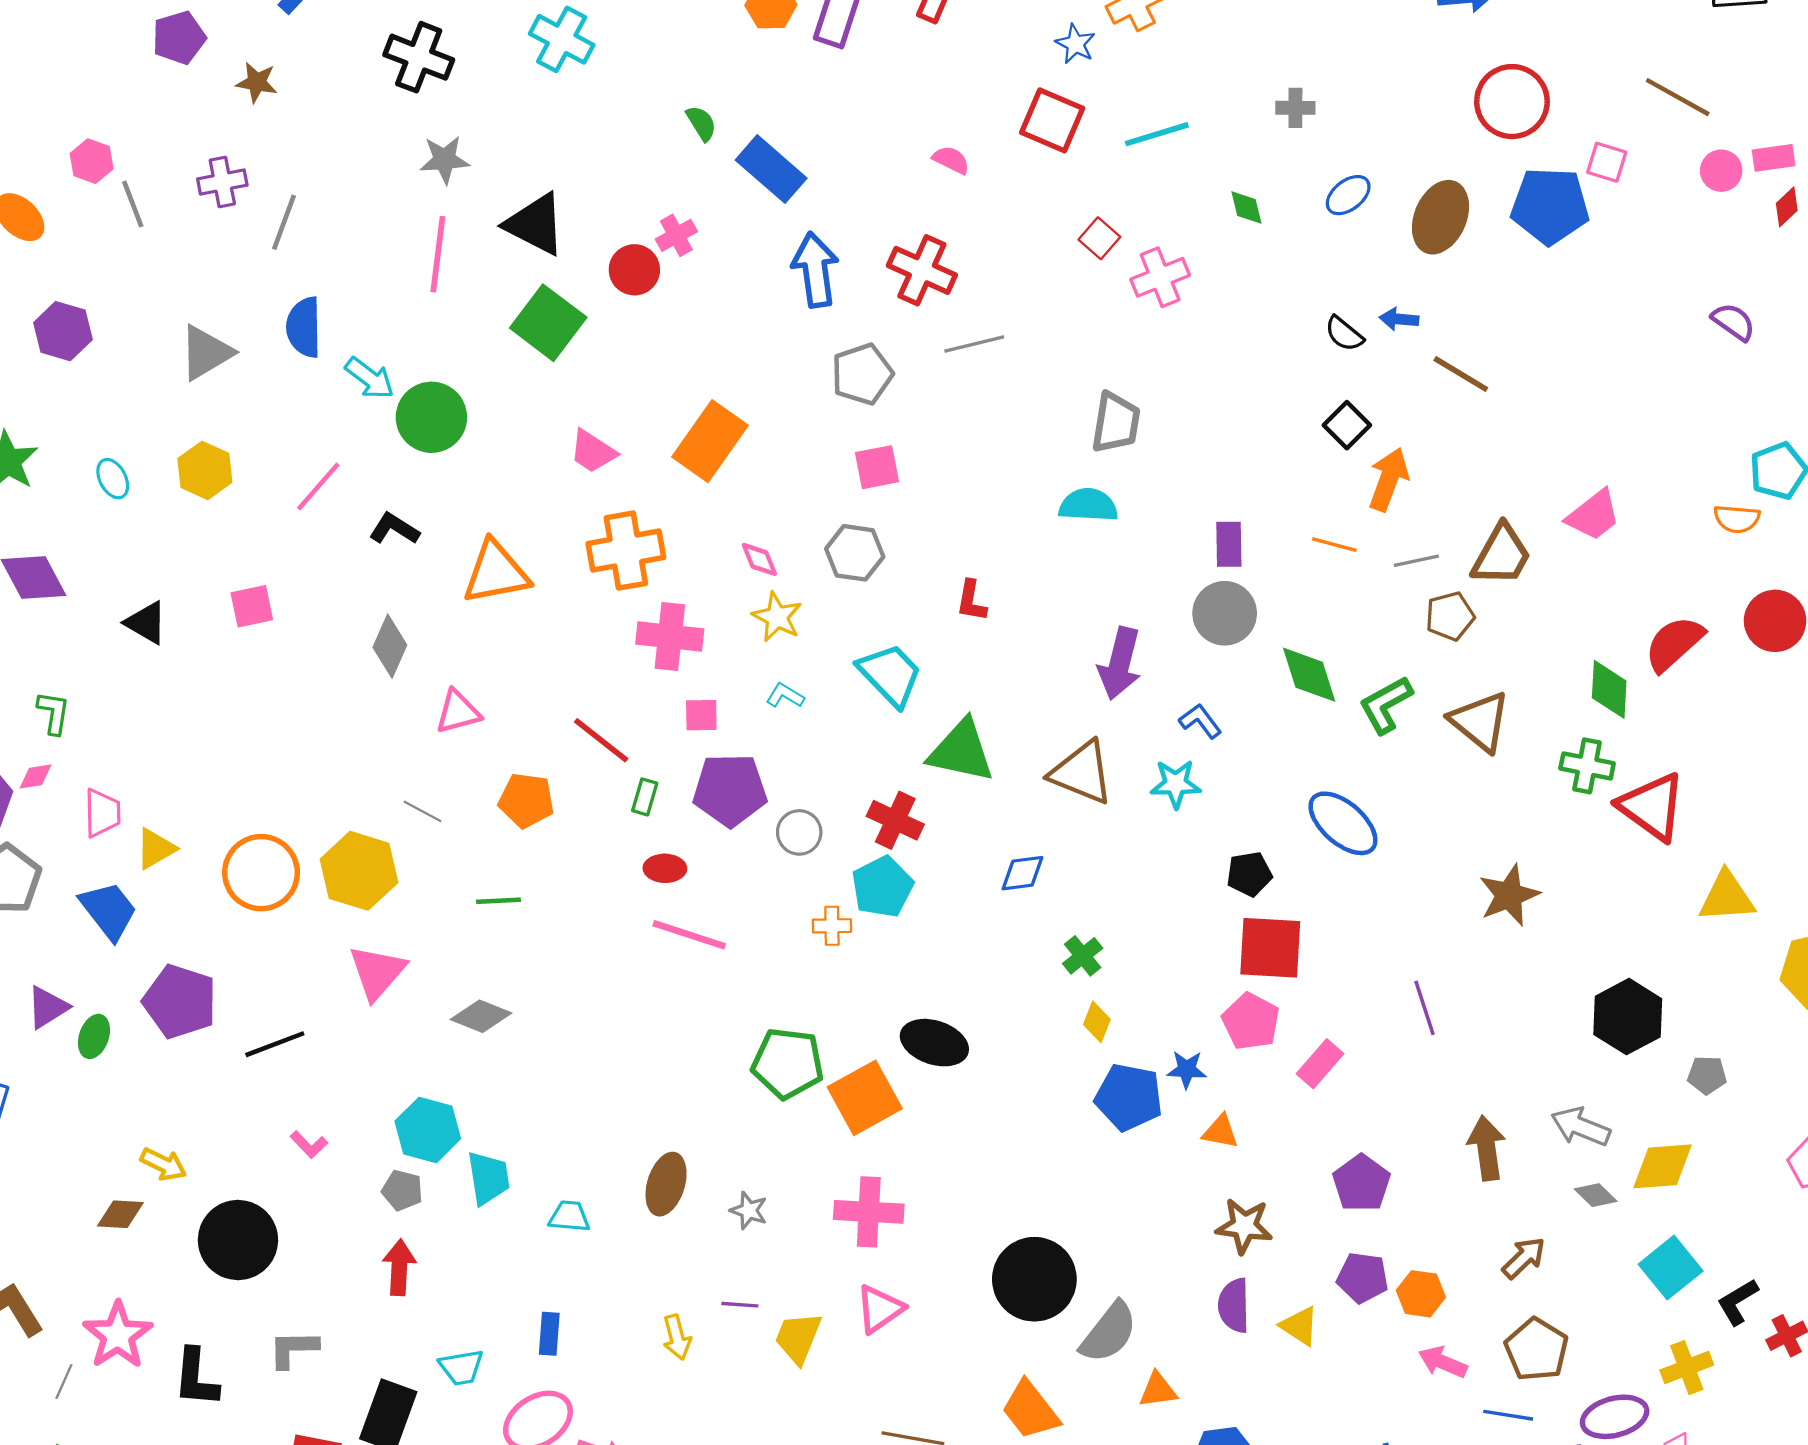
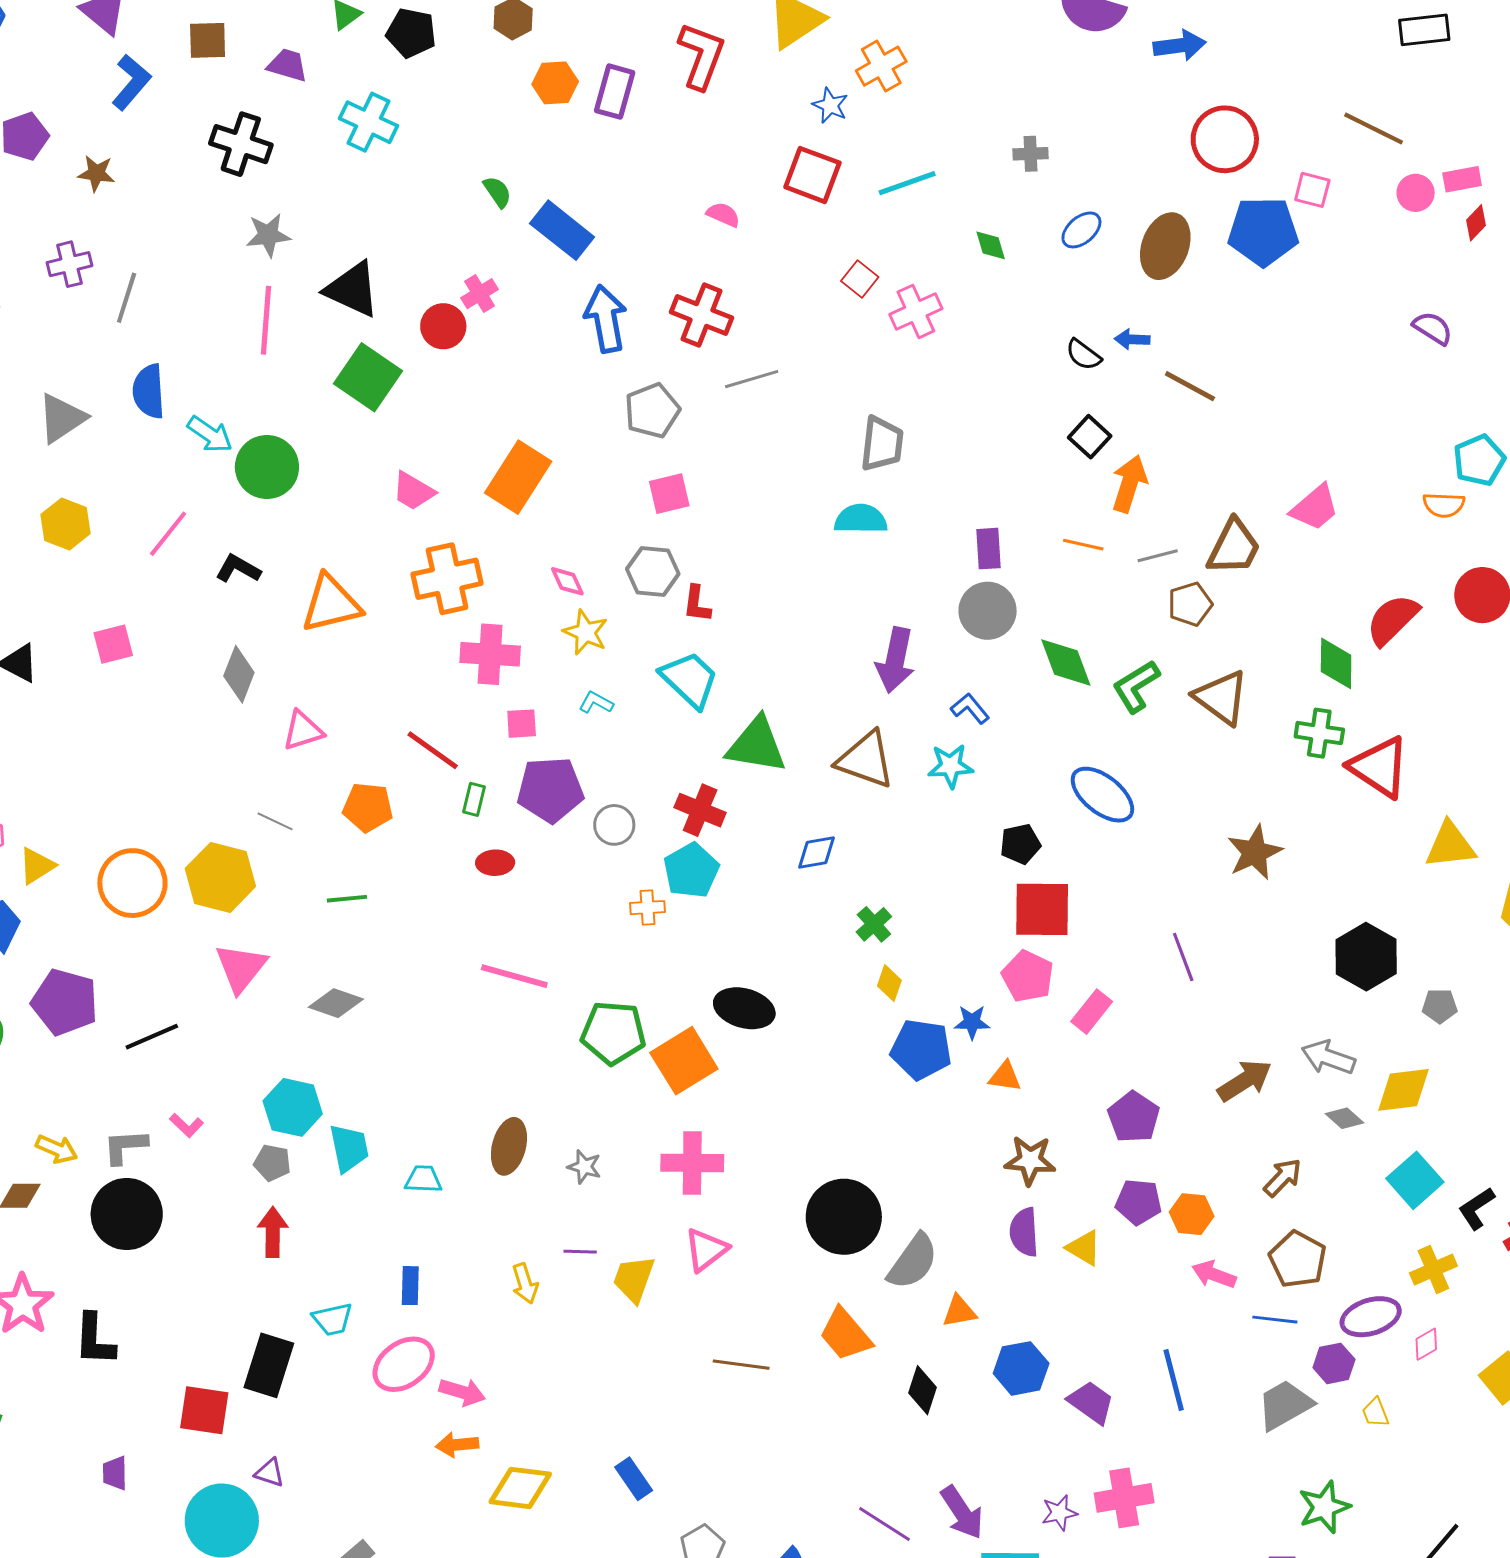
red L-shape: (971, 601) -> (697, 604), moved
pink line: (689, 935) -> (514, 976), moved
brown arrow: (1487, 1148) -> (1245, 1081), turned 68
gray L-shape: (293, 1349) -> (125, 1147), moved

